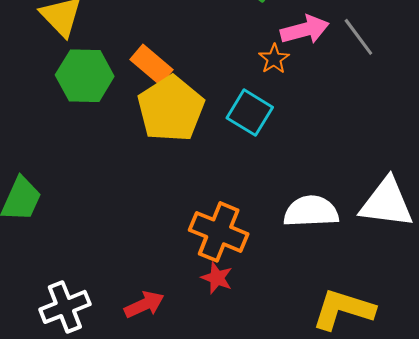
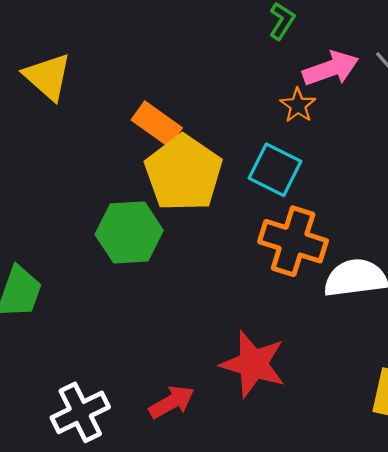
green hexagon: (85, 76) -> (129, 232), moved
orange cross: (219, 232) -> (293, 241), moved
red star: (217, 278) -> (253, 364), size x1.8

